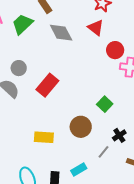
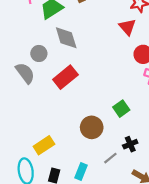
gray diamond: (61, 33) -> (66, 38), moved
yellow rectangle: (44, 137) -> (44, 145), moved, turned -48
cyan rectangle: (79, 169) -> (81, 172), turned -49

